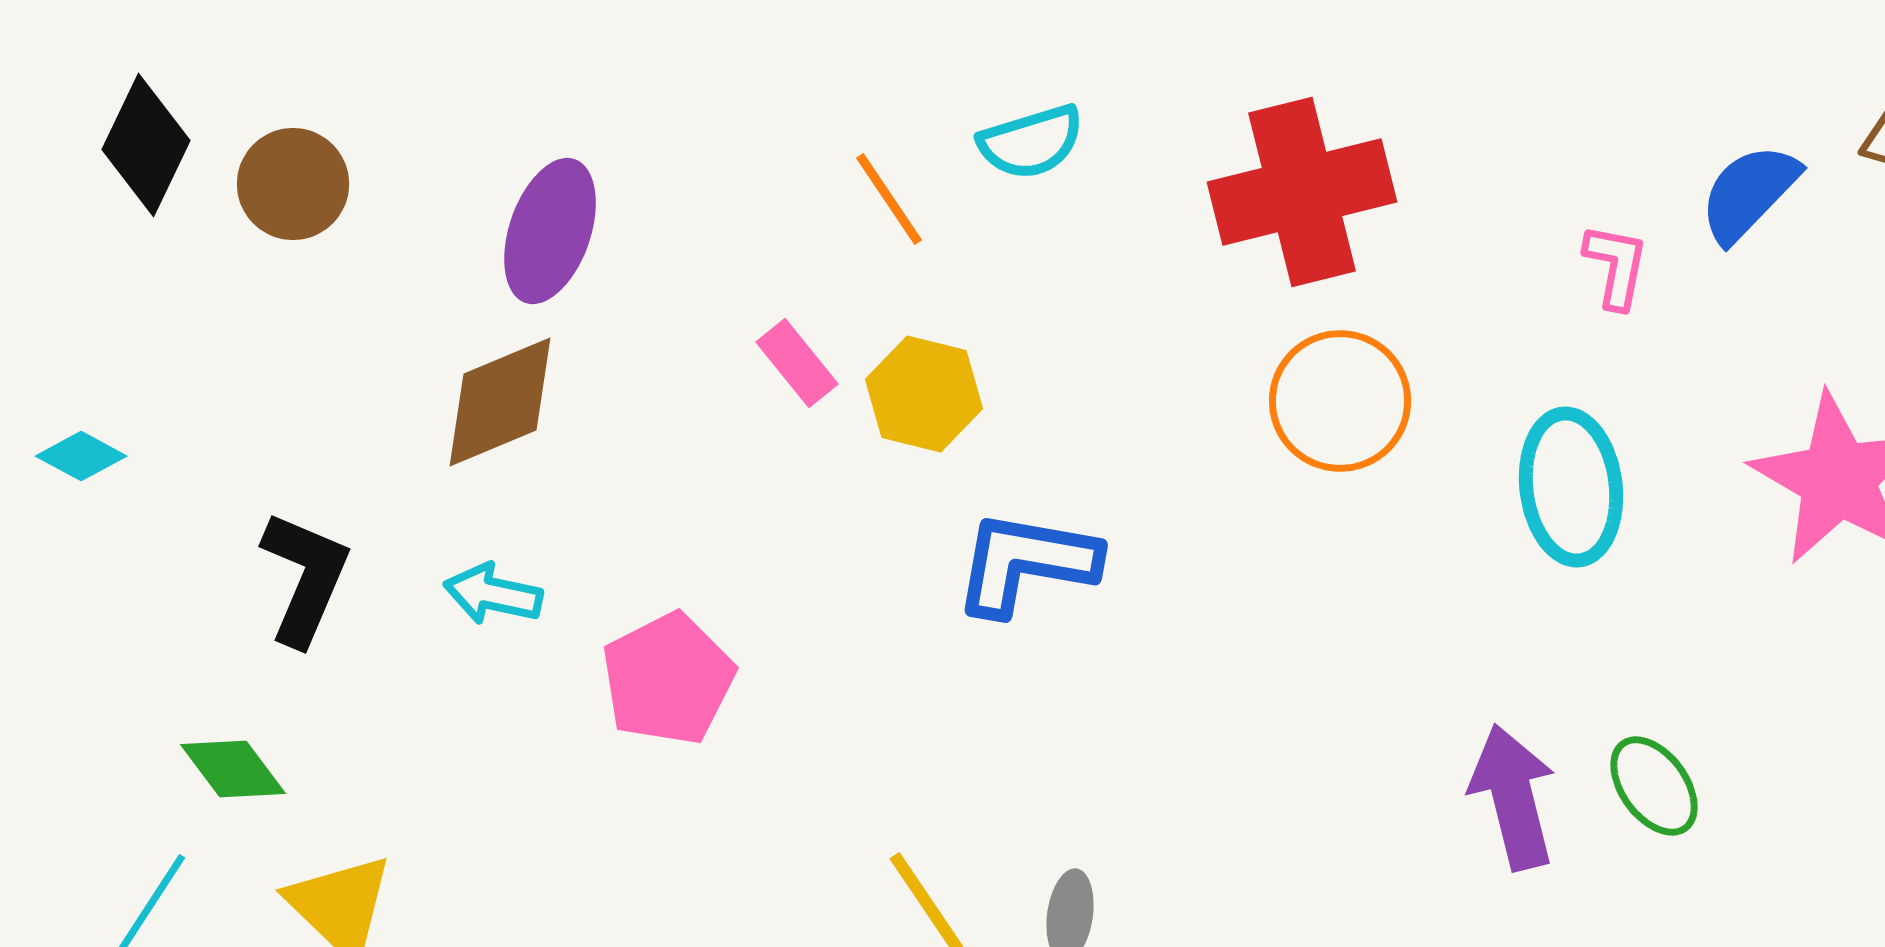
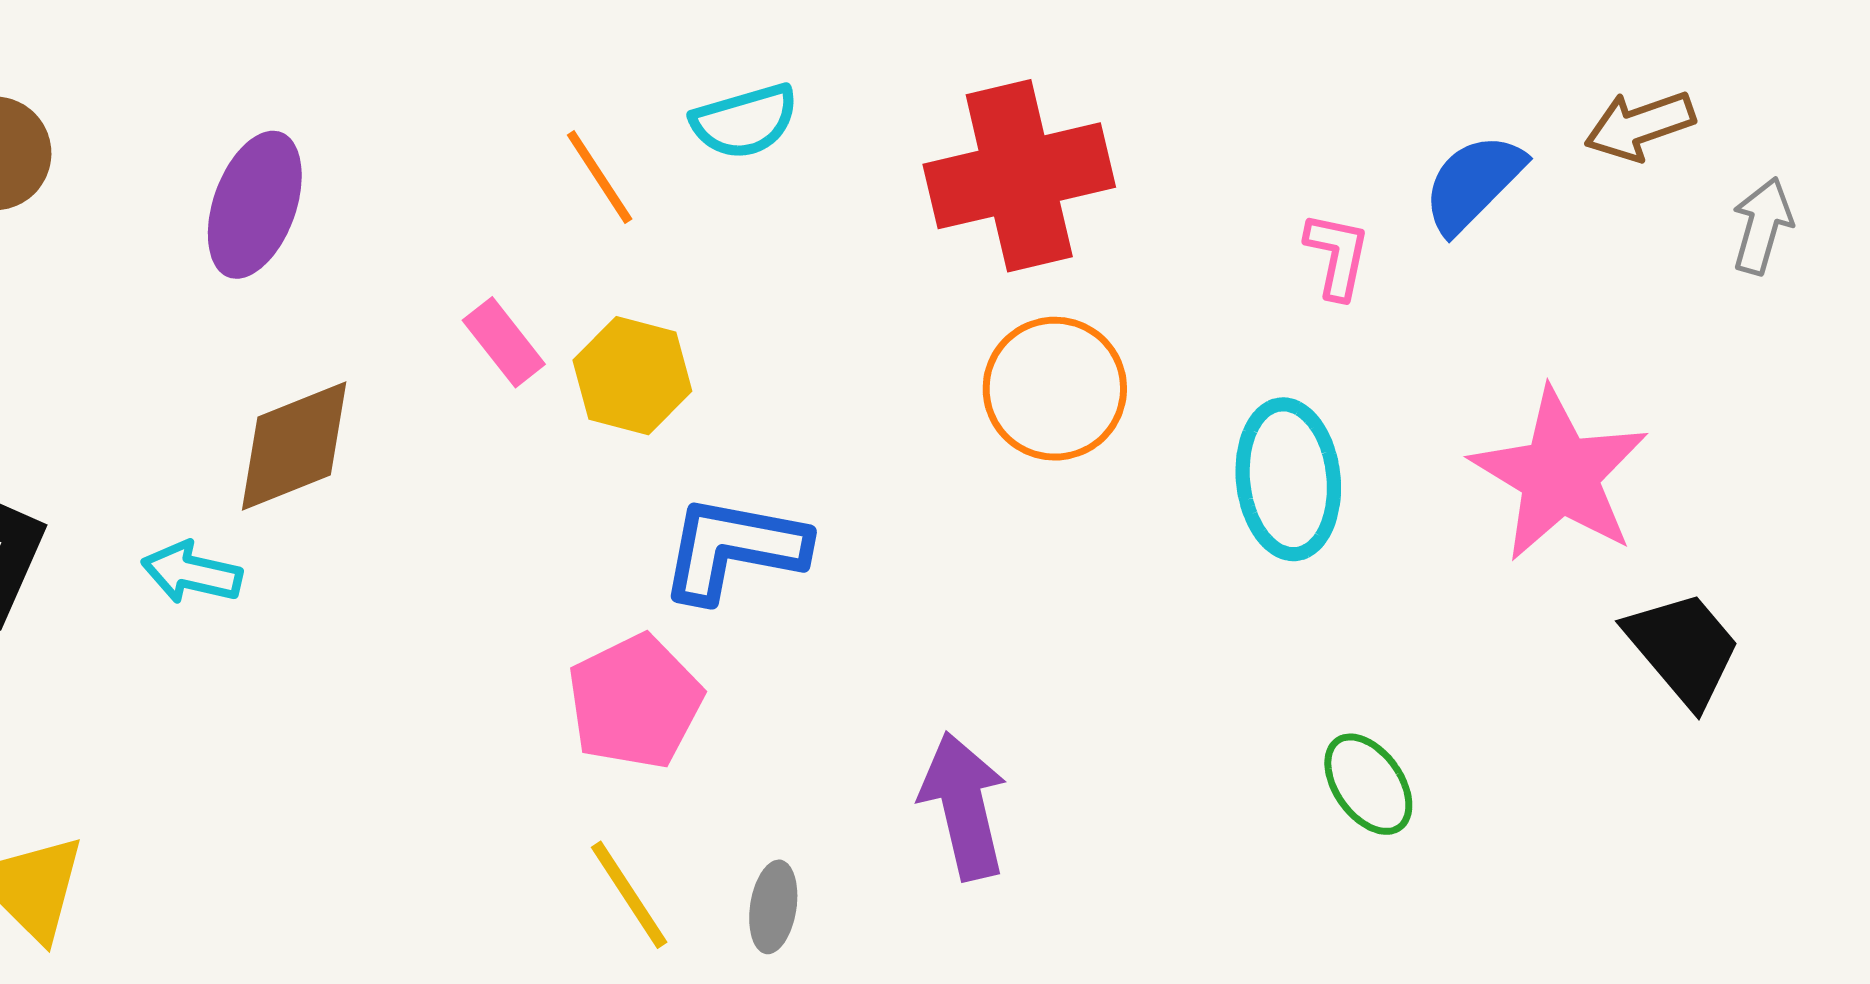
brown diamond: (500, 402) -> (294, 446), moved
pink pentagon: (668, 679) -> (635, 702), moved
purple arrow: (1513, 797) -> (964, 806), moved

